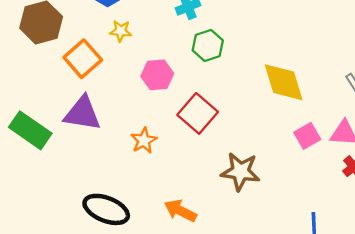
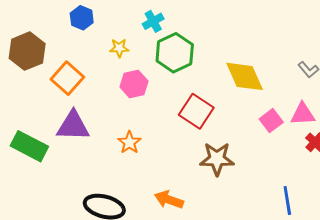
yellow star: (121, 31) -> (119, 48), moved
green hexagon: (208, 45) -> (175, 53), size x1.4
red square: (198, 113) -> (196, 111), moved

